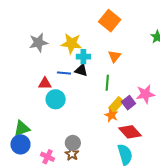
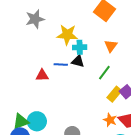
gray star: (38, 43) -> (35, 19), moved
green line: (107, 83) -> (104, 73), turned 35
cyan circle: (56, 99) -> (37, 121), moved
orange star: (111, 115) -> (110, 120), moved

